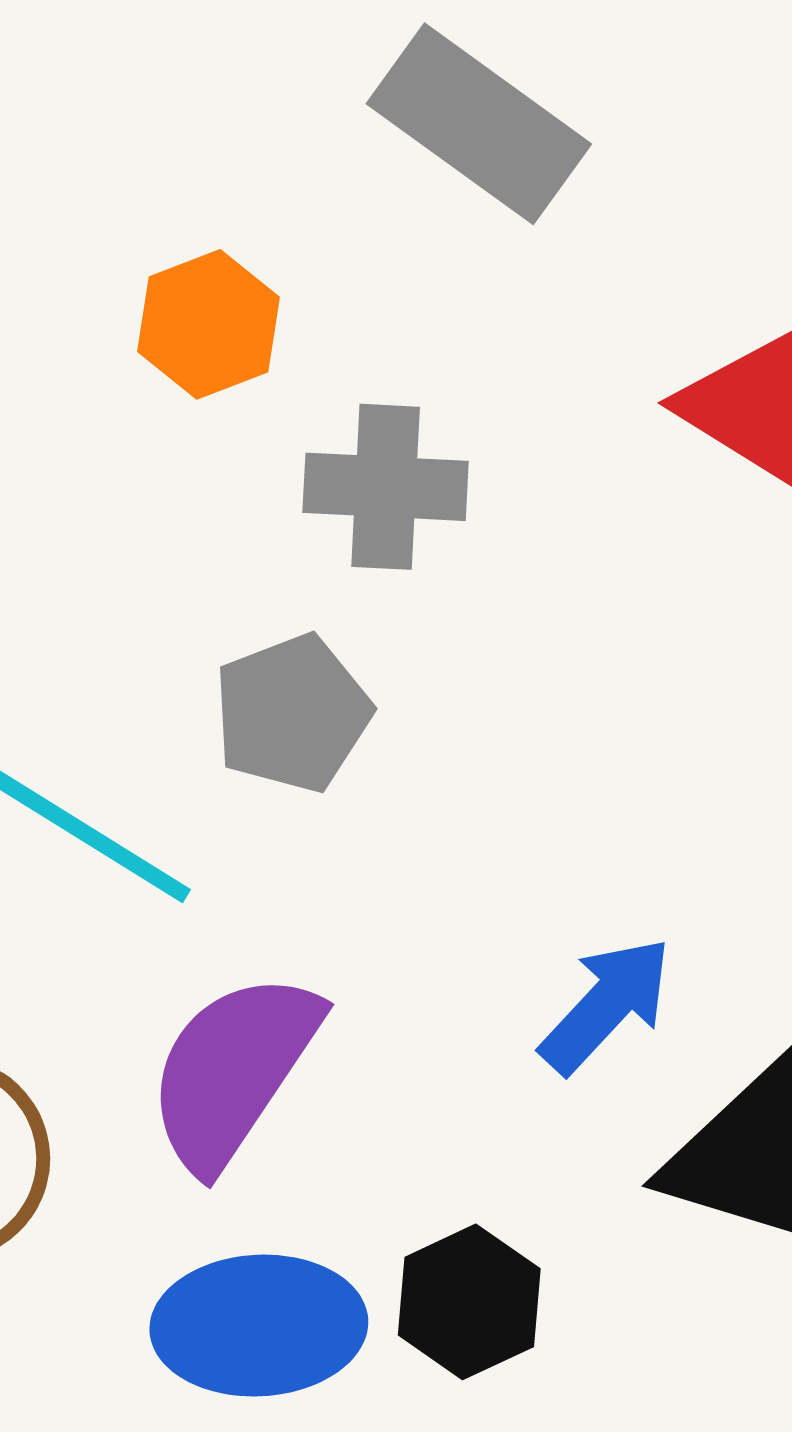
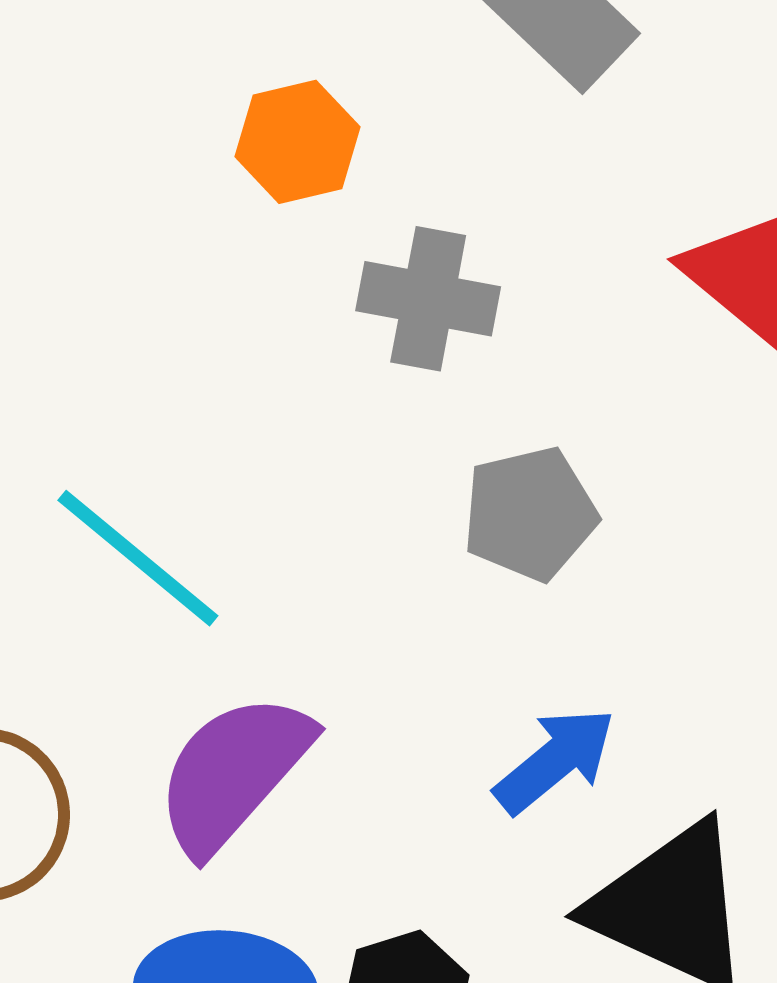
gray pentagon: (292, 713) -> (530, 514), moved

